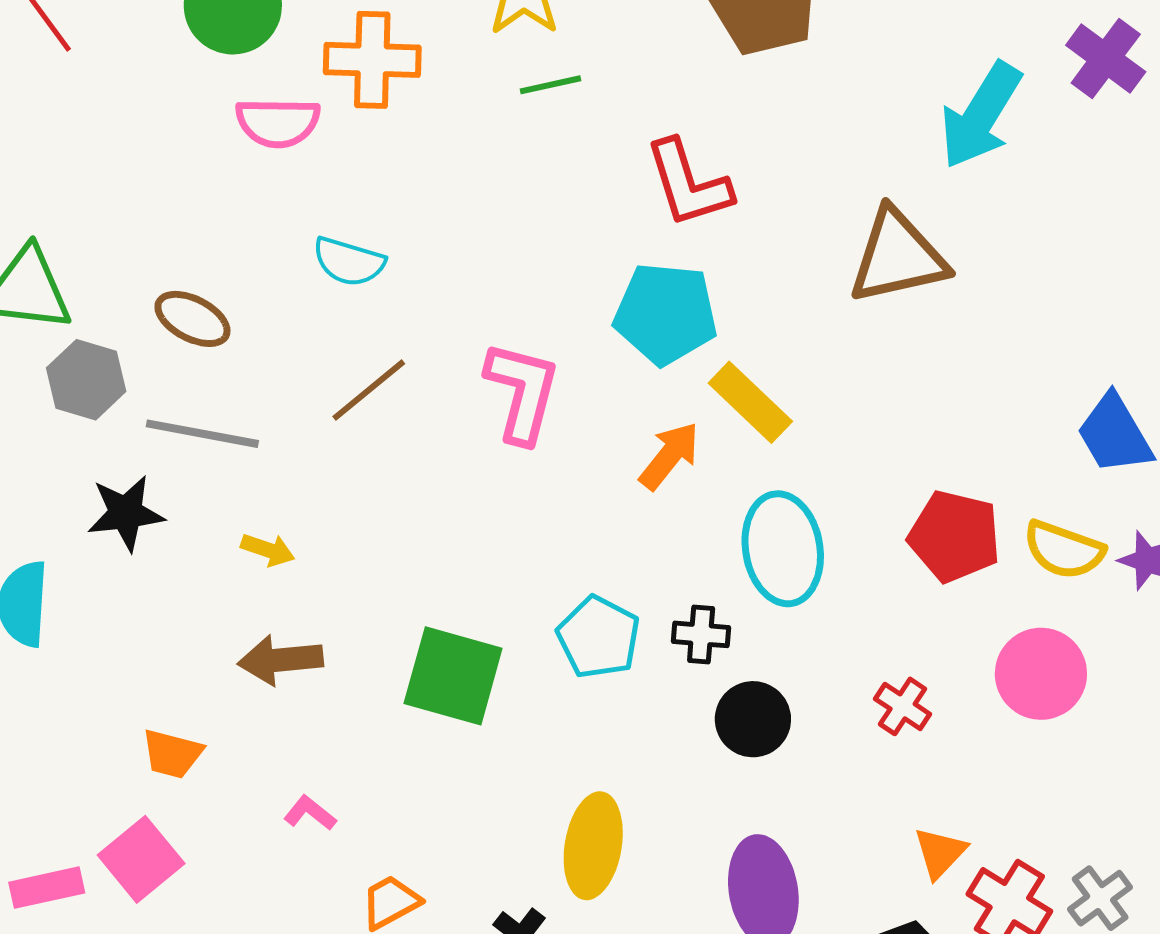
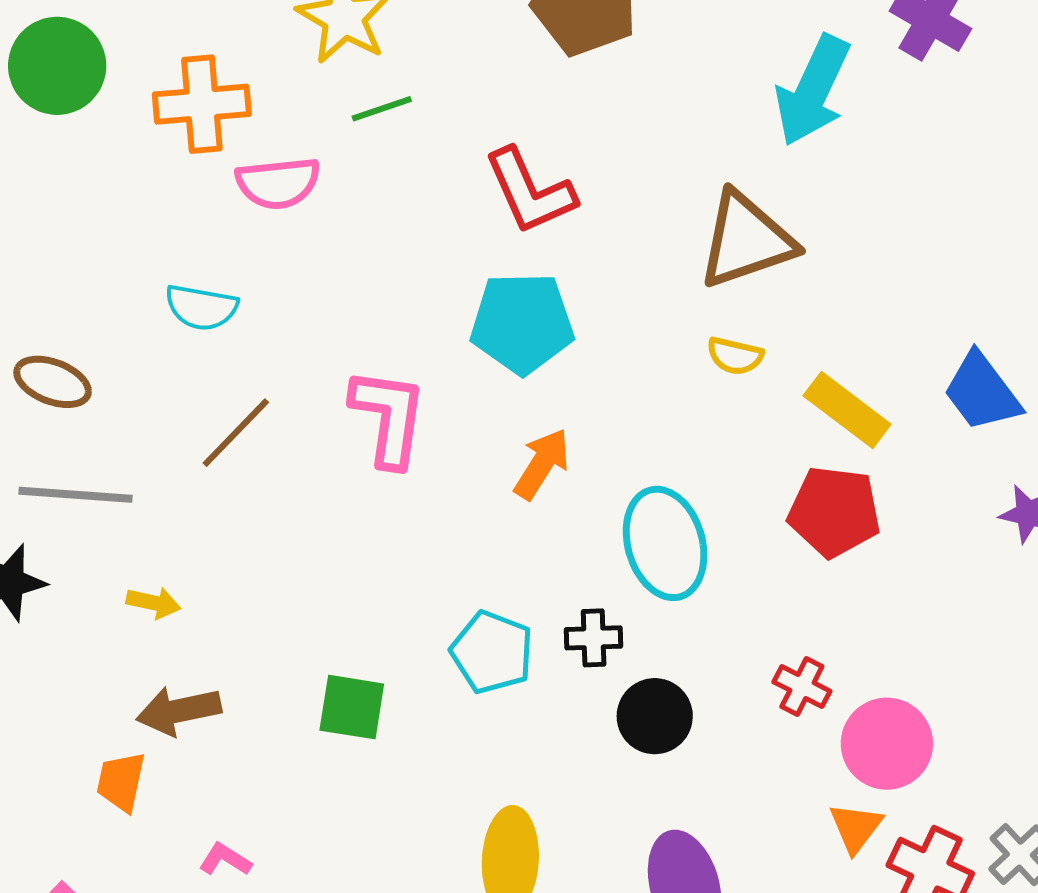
pink semicircle: (278, 122) -> (278, 183), moved
yellow rectangle: (750, 402) -> (847, 410), moved
yellow semicircle: (1064, 550) -> (735, 356), moved, size x0.7
pink circle: (1041, 674) -> (887, 744), moved
green square: (453, 676) -> (352, 707), size x0.7
orange trapezoid: (172, 754) -> (121, 782), moved, turned 94

